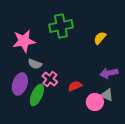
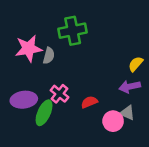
yellow semicircle: (100, 38) -> (136, 64), moved
gray semicircle: (35, 64) -> (49, 56), moved, turned -96
purple ellipse: (20, 84) -> (24, 100), turned 65

